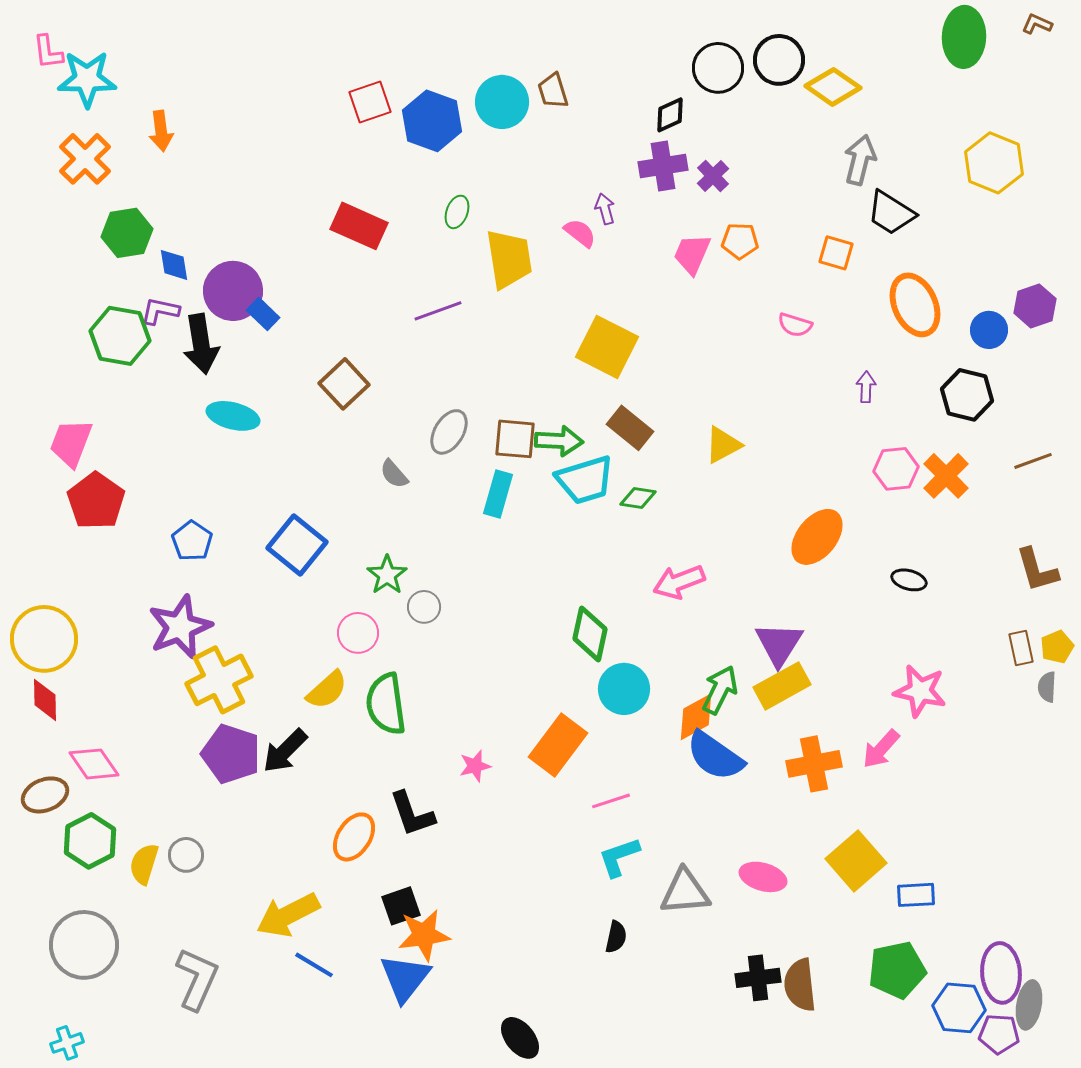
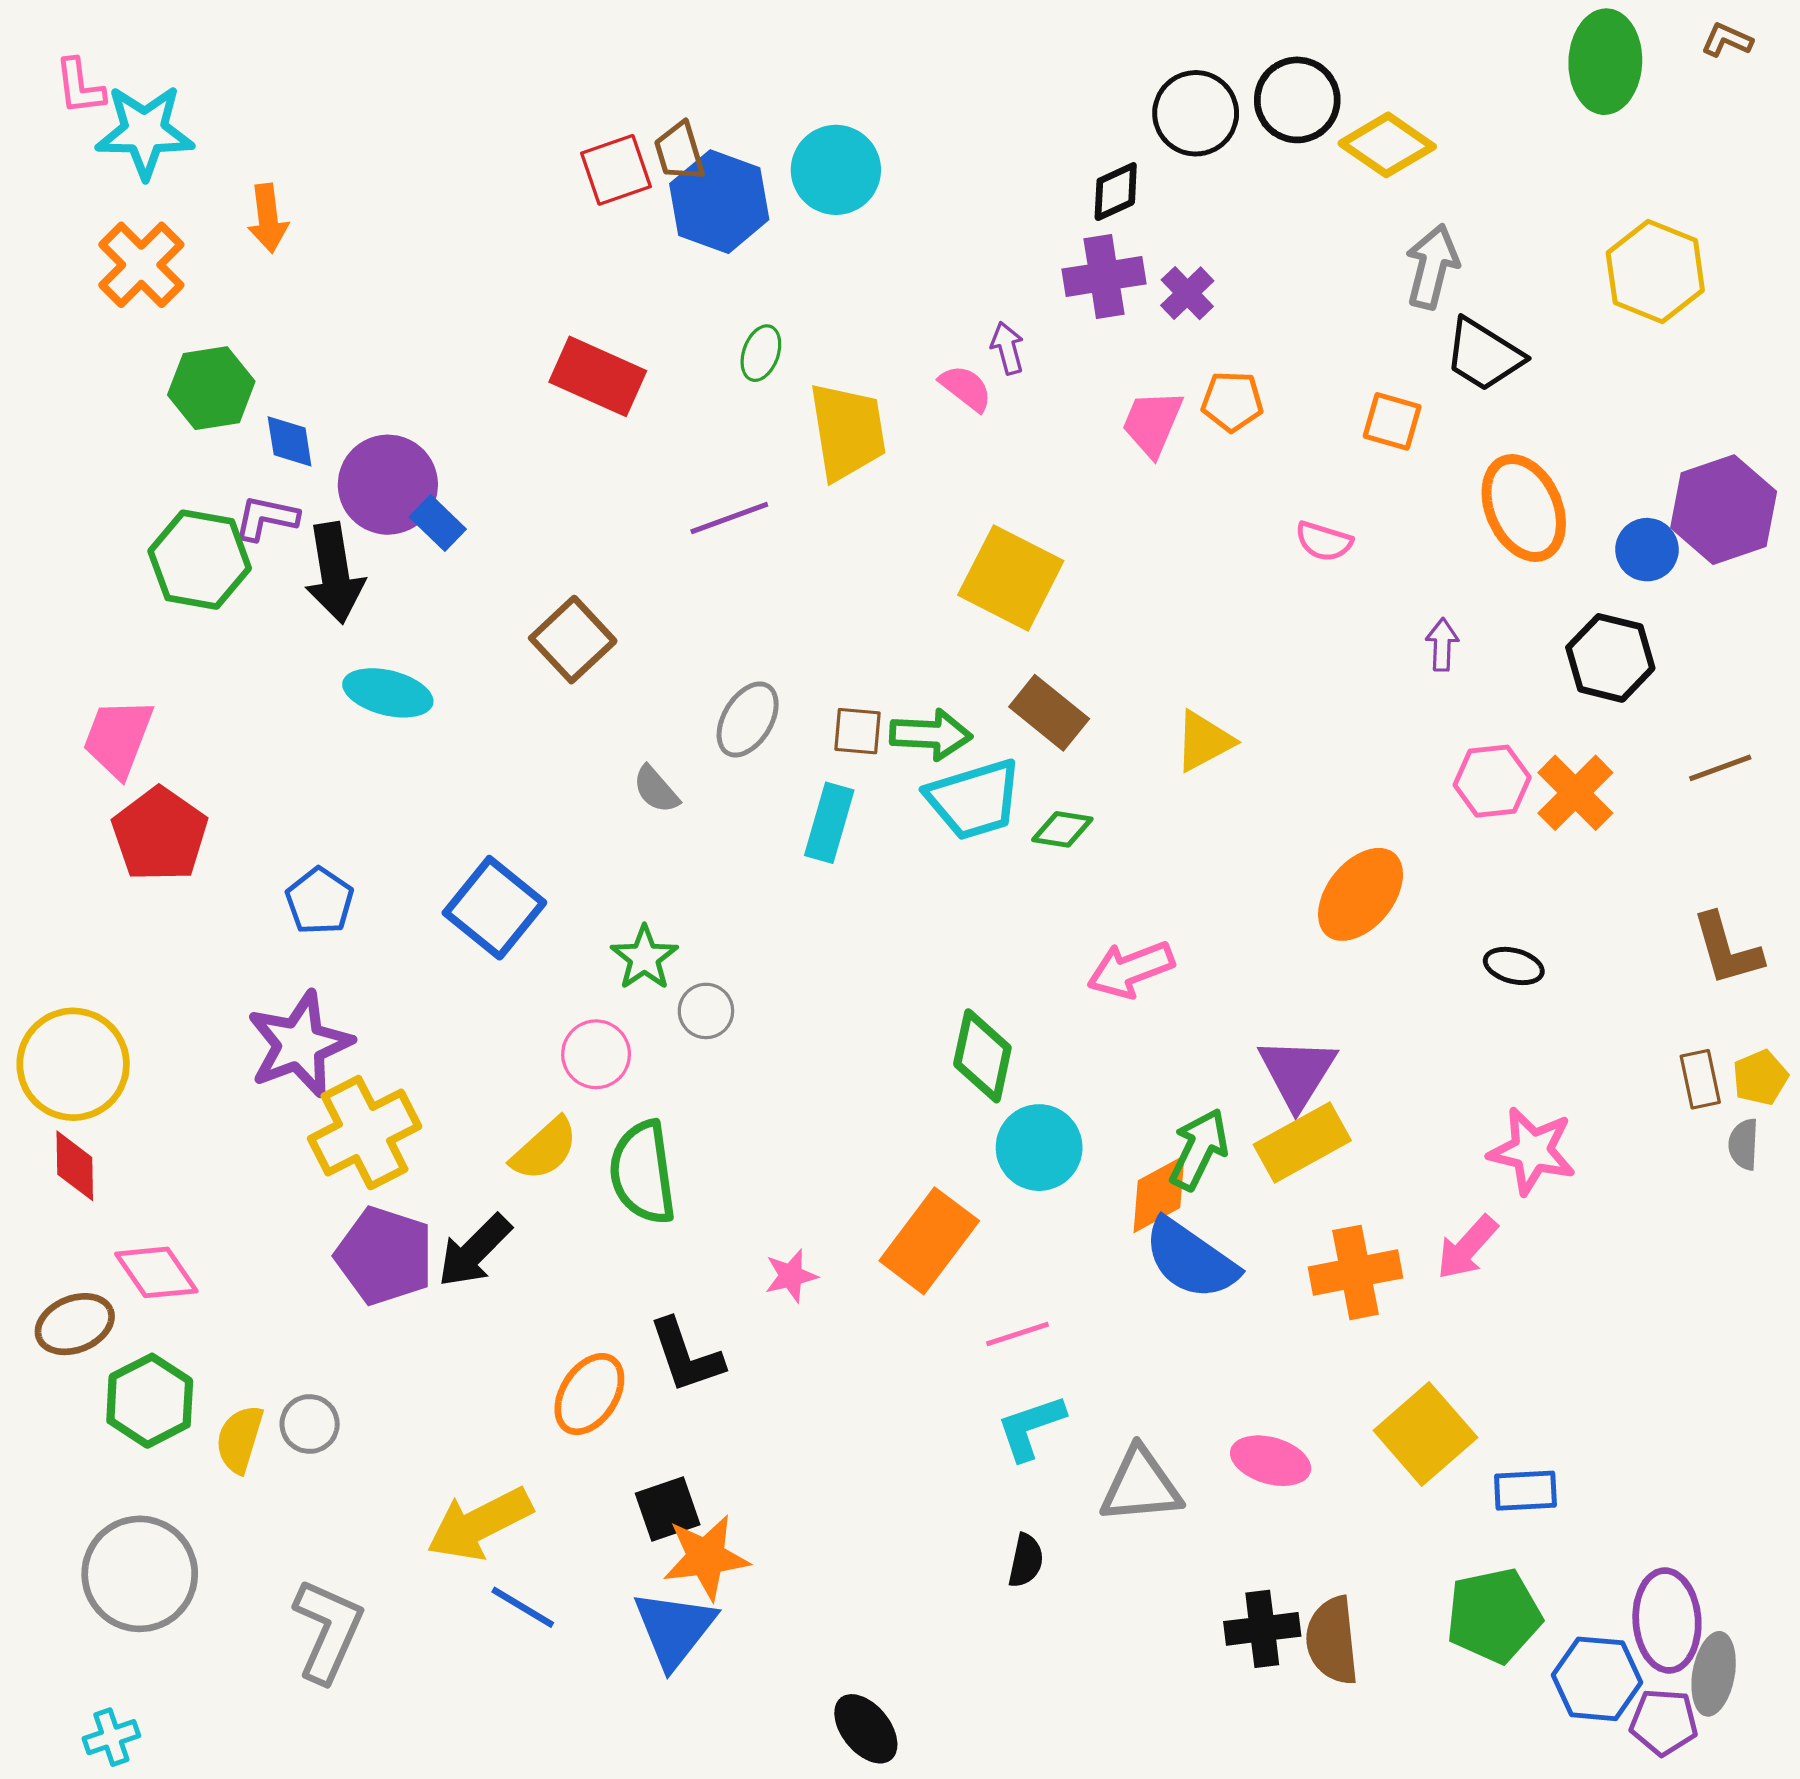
brown trapezoid: (553, 91) -> (679, 152), moved
purple hexagon: (1035, 306) -> (1724, 510), size x1.5
brown square: (515, 439) -> (858, 731), size x0.7

